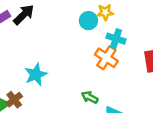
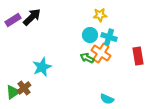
cyan circle: (88, 21) -> (90, 35), moved
green arrow: (90, 97) -> (87, 58), moved

